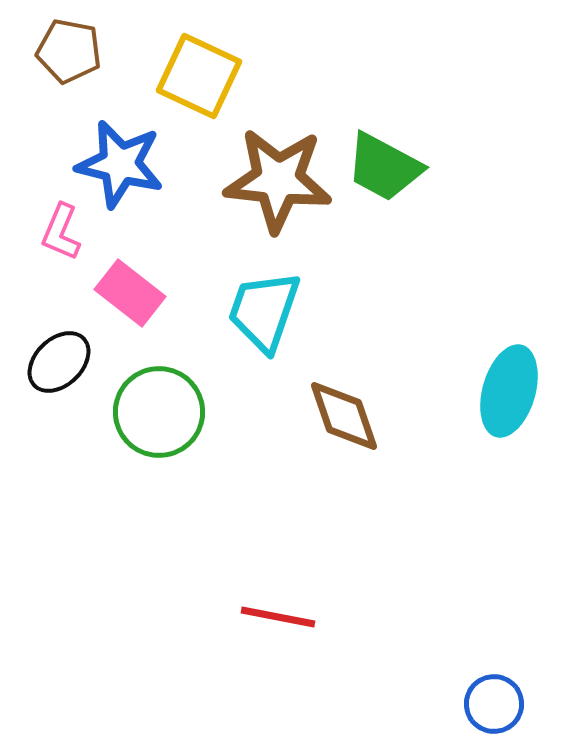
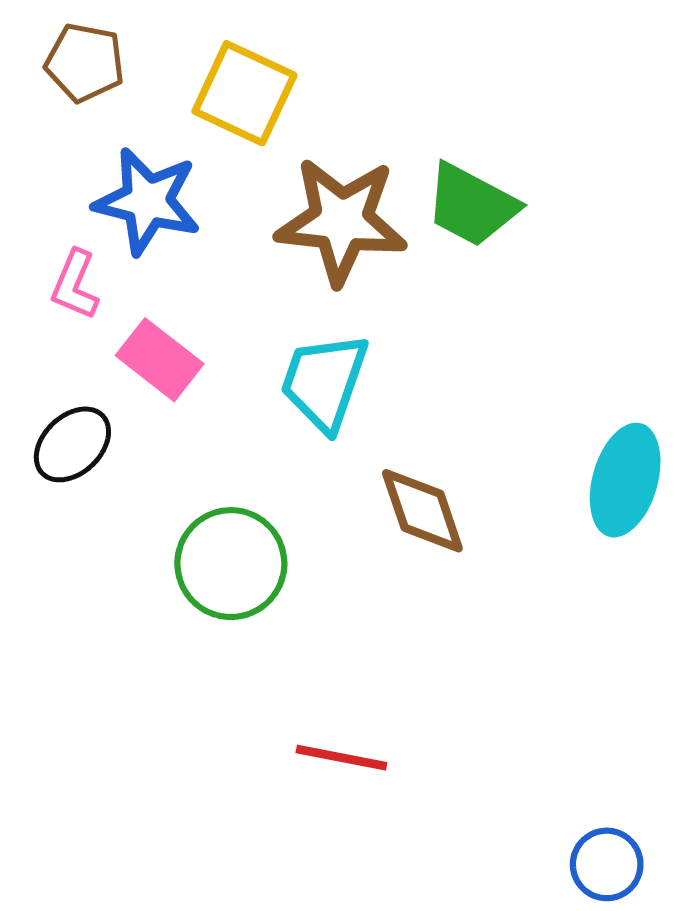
green circle: (159, 412) -> (231, 564), moved

